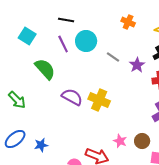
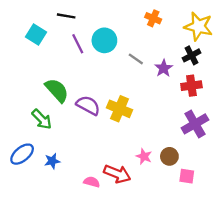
black line: (66, 20) -> (66, 16), moved
green semicircle: (45, 69) -> (57, 90), moved
green arrow: (17, 100) -> (42, 119), moved

